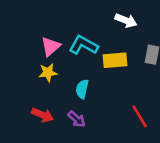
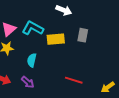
red line: (140, 116) -> (74, 80), turned -42

